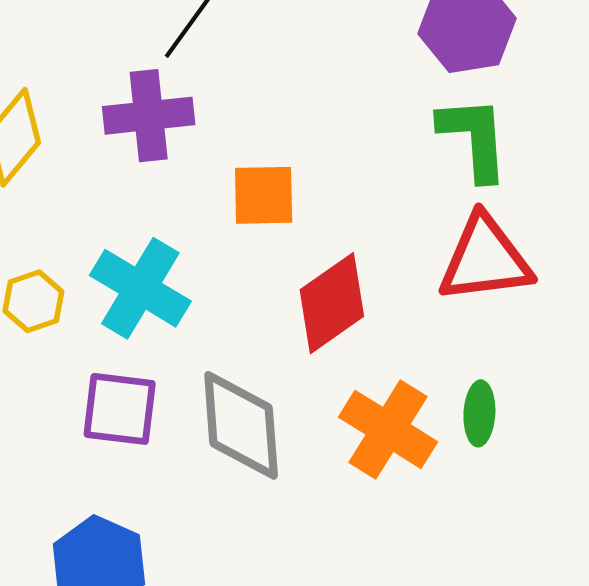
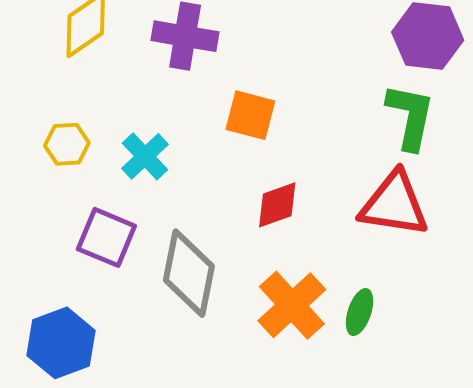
cyan cross: (140, 288) -> (145, 156), size x0.7
red diamond: (332, 303) -> (277, 205), size x0.7

